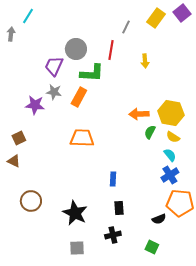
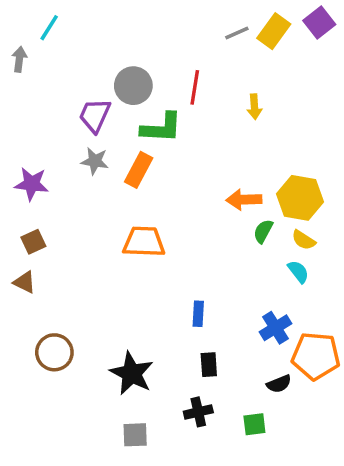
gray line: (126, 27) -> (237, 33), moved, turned 40
purple star: (35, 105) -> (32, 184), moved
blue cross: (170, 175) -> (275, 328), moved
green square: (152, 247) -> (254, 424), moved, turned -32

